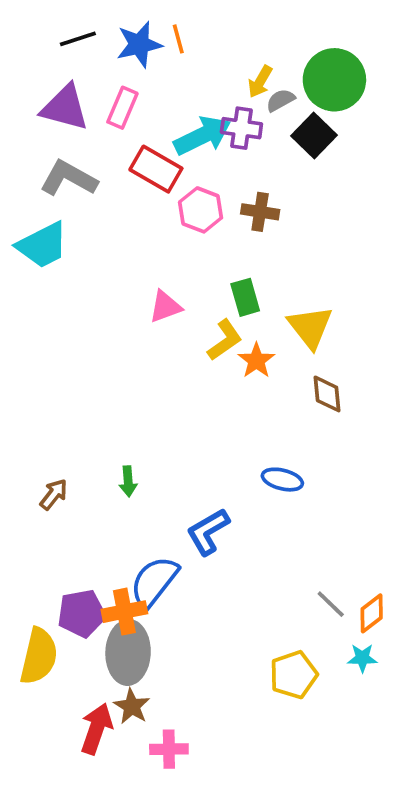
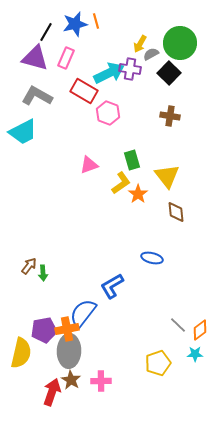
black line: (78, 39) -> (46, 32), moved, turned -42
brown cross: (260, 212) -> (170, 116), moved
green arrow: (128, 481) -> (43, 273), moved
pink cross: (169, 749) -> (101, 381), moved

